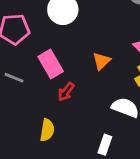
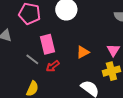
gray line: (14, 78) -> (32, 59), moved

